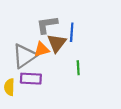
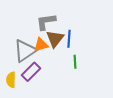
blue line: (72, 32) -> (69, 39), moved
purple rectangle: (31, 79) -> (31, 72), turned -48

